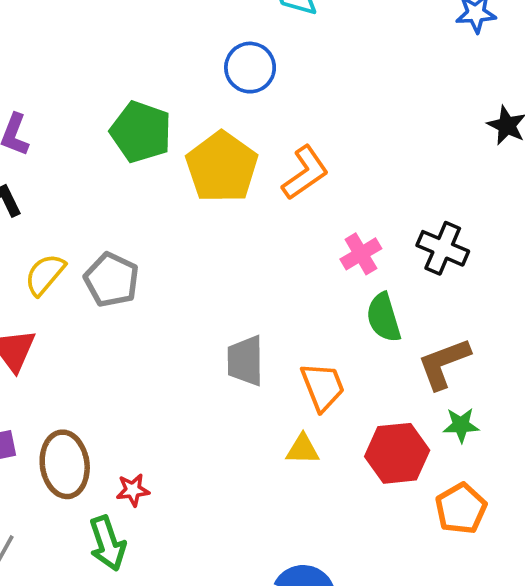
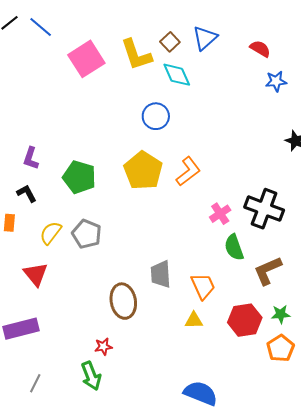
green pentagon: (141, 132) -> (79, 177), moved
black cross: (443, 248) -> (264, 209), size x1.4
green star: (461, 425) -> (281, 314), moved
brown ellipse: (65, 464) -> (123, 301), moved

